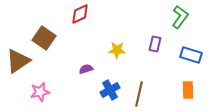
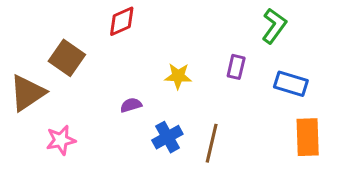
orange rectangle: (188, 90) -> (308, 137), moved, size x1.4

